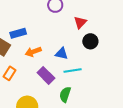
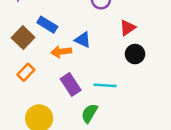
blue rectangle: (18, 33) -> (47, 25), turned 35
blue triangle: (62, 54) -> (83, 40), moved

